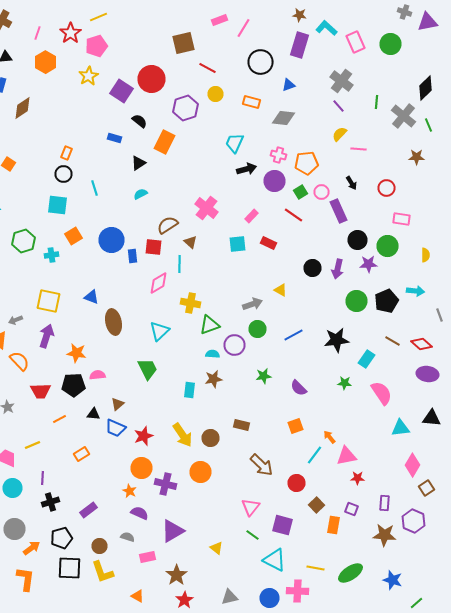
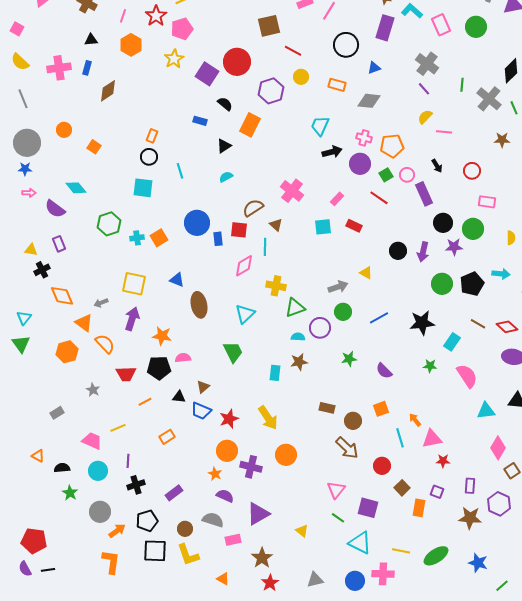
orange square: (74, 236) -> (159, 238), moved
brown circle: (210, 438) -> (353, 421), moved
cyan line: (314, 455) -> (400, 438), turned -54
gray semicircle: (128, 537) -> (213, 520), size x1.5

